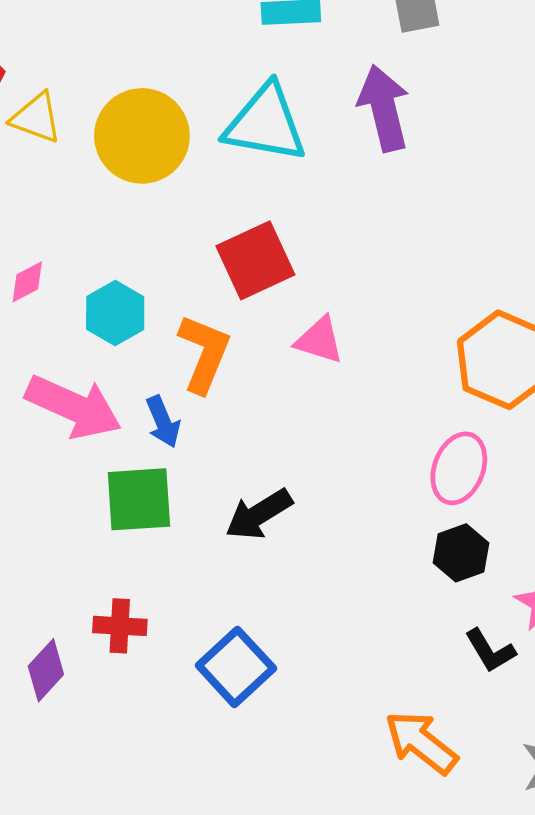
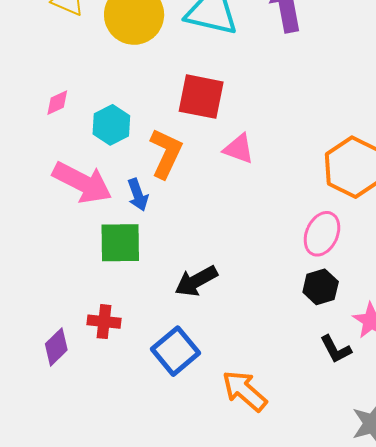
red square: (255, 260) -> (201, 97), turned 33
black arrow: (259, 514) -> (196, 281), moved
orange arrow: (421, 742) -> (245, 391), moved

